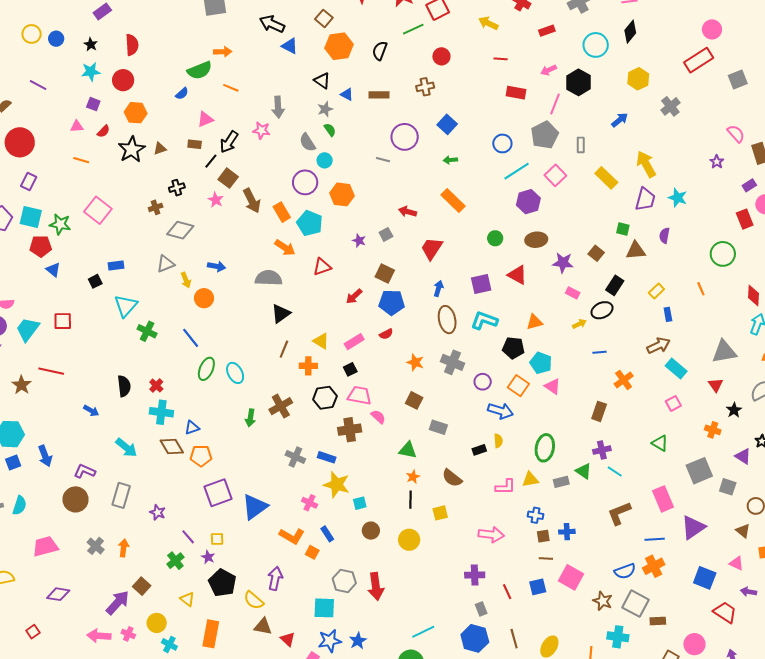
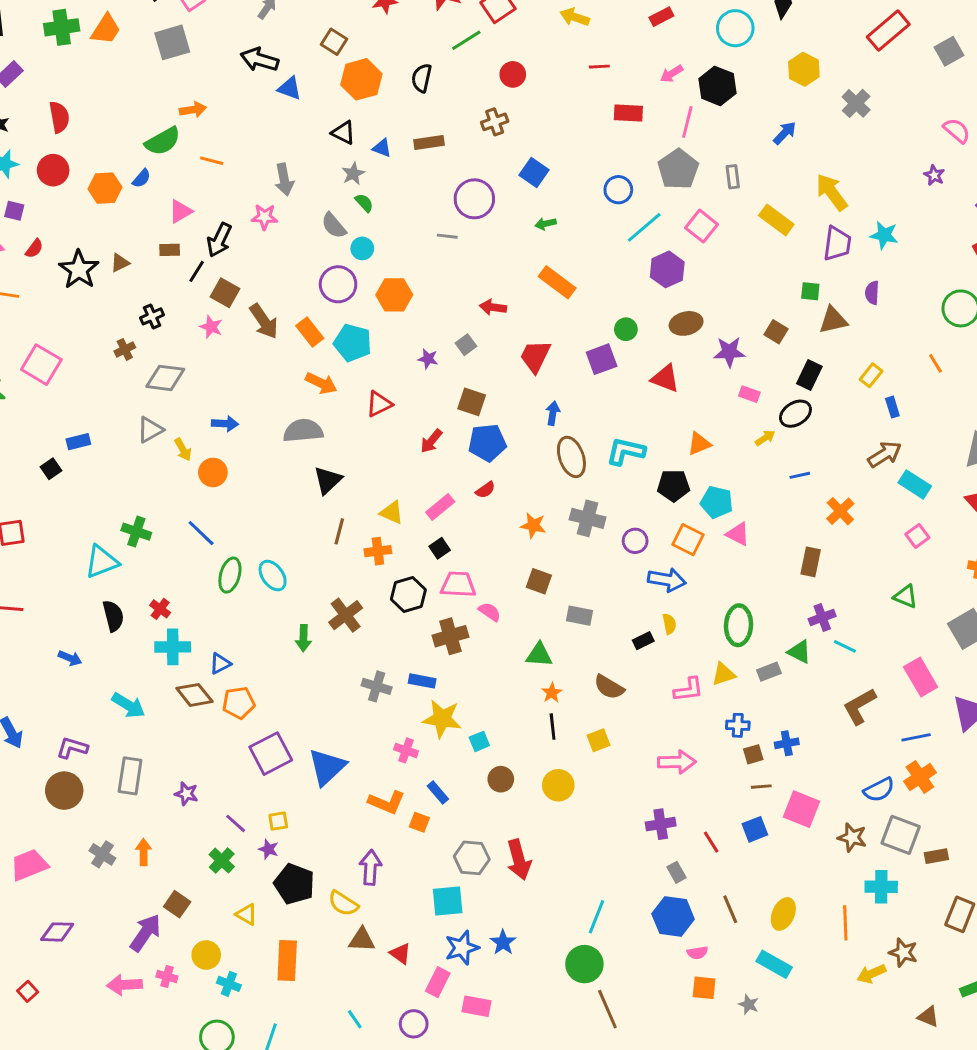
orange hexagon: (136, 113) -> (105, 188), moved
purple square: (481, 284) -> (602, 359), moved
cyan triangle: (126, 306) -> (102, 562), moved, turned 35
cyan line: (423, 632) -> (597, 917), turned -35

